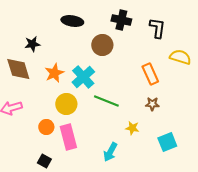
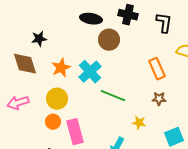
black ellipse: (72, 21) -> (91, 19), moved
yellow circle: (66, 104) -> (57, 99), moved

